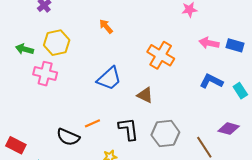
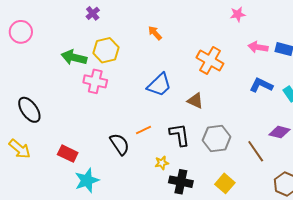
green arrow: (24, 49) -> (74, 57), size x1.4
black semicircle: (68, 137) -> (120, 144), turned -145

